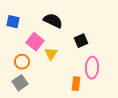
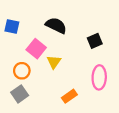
black square: (81, 41) -> (95, 41), moved
orange rectangle: (76, 84) -> (69, 96), moved, turned 48

